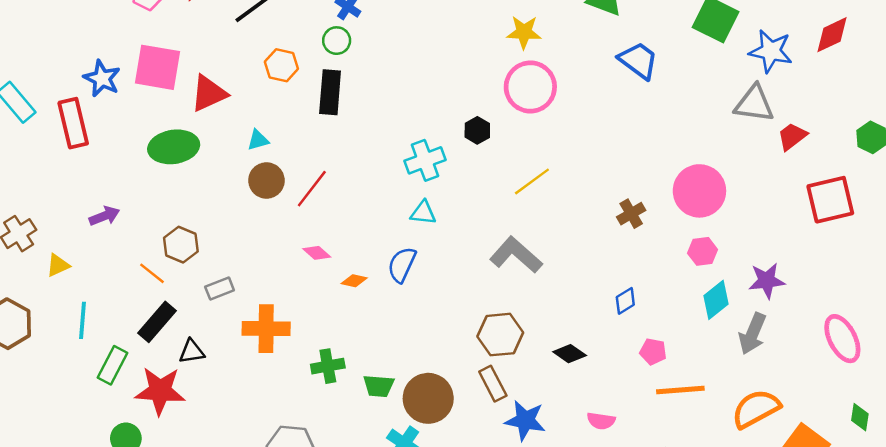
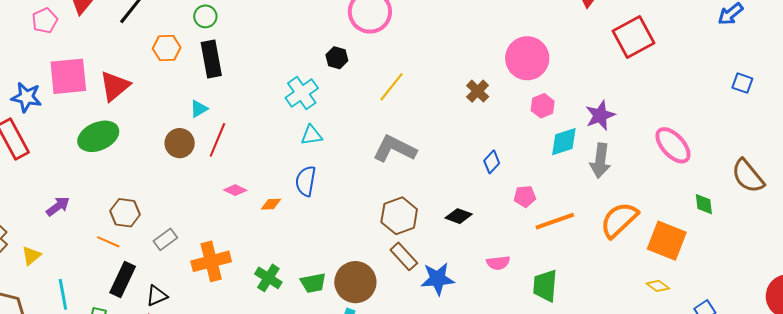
cyan triangle: (258, 140) -> (199, 109), moved
cyan diamond: (716, 300) -> (564, 142), turned 36
green cross: (328, 366) -> (268, 278), turned -32

